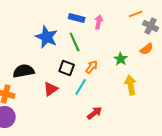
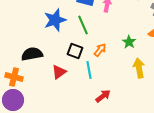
blue star: (47, 37) -> (55, 20), turned 30
cyan line: (81, 87) -> (89, 70), turned -42

